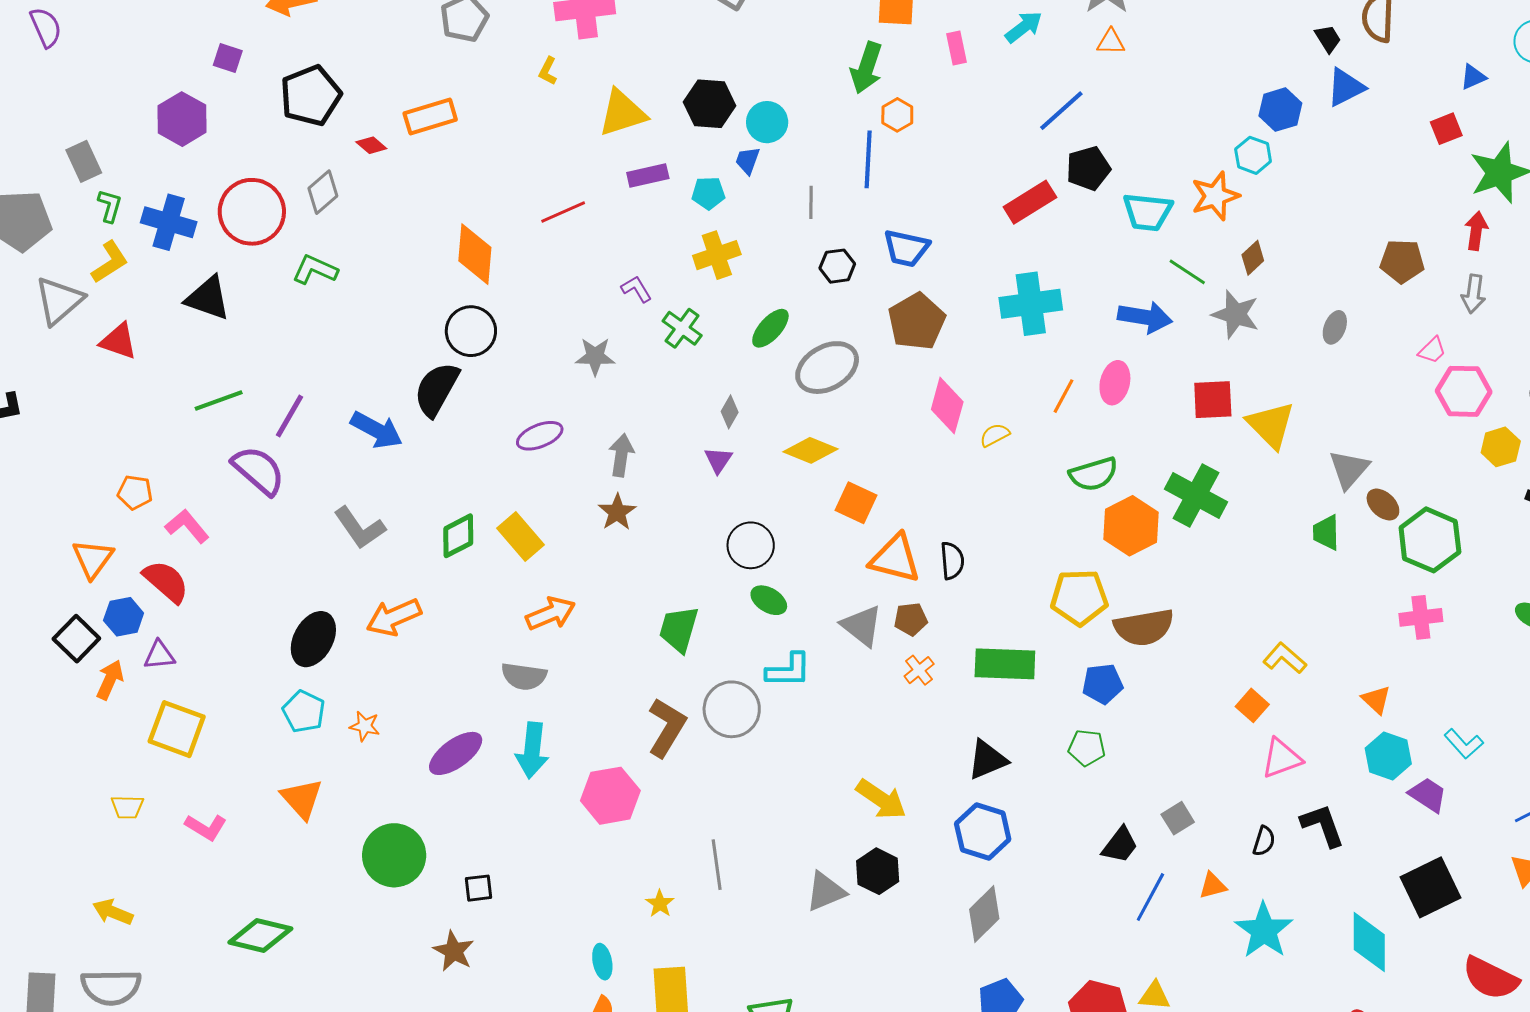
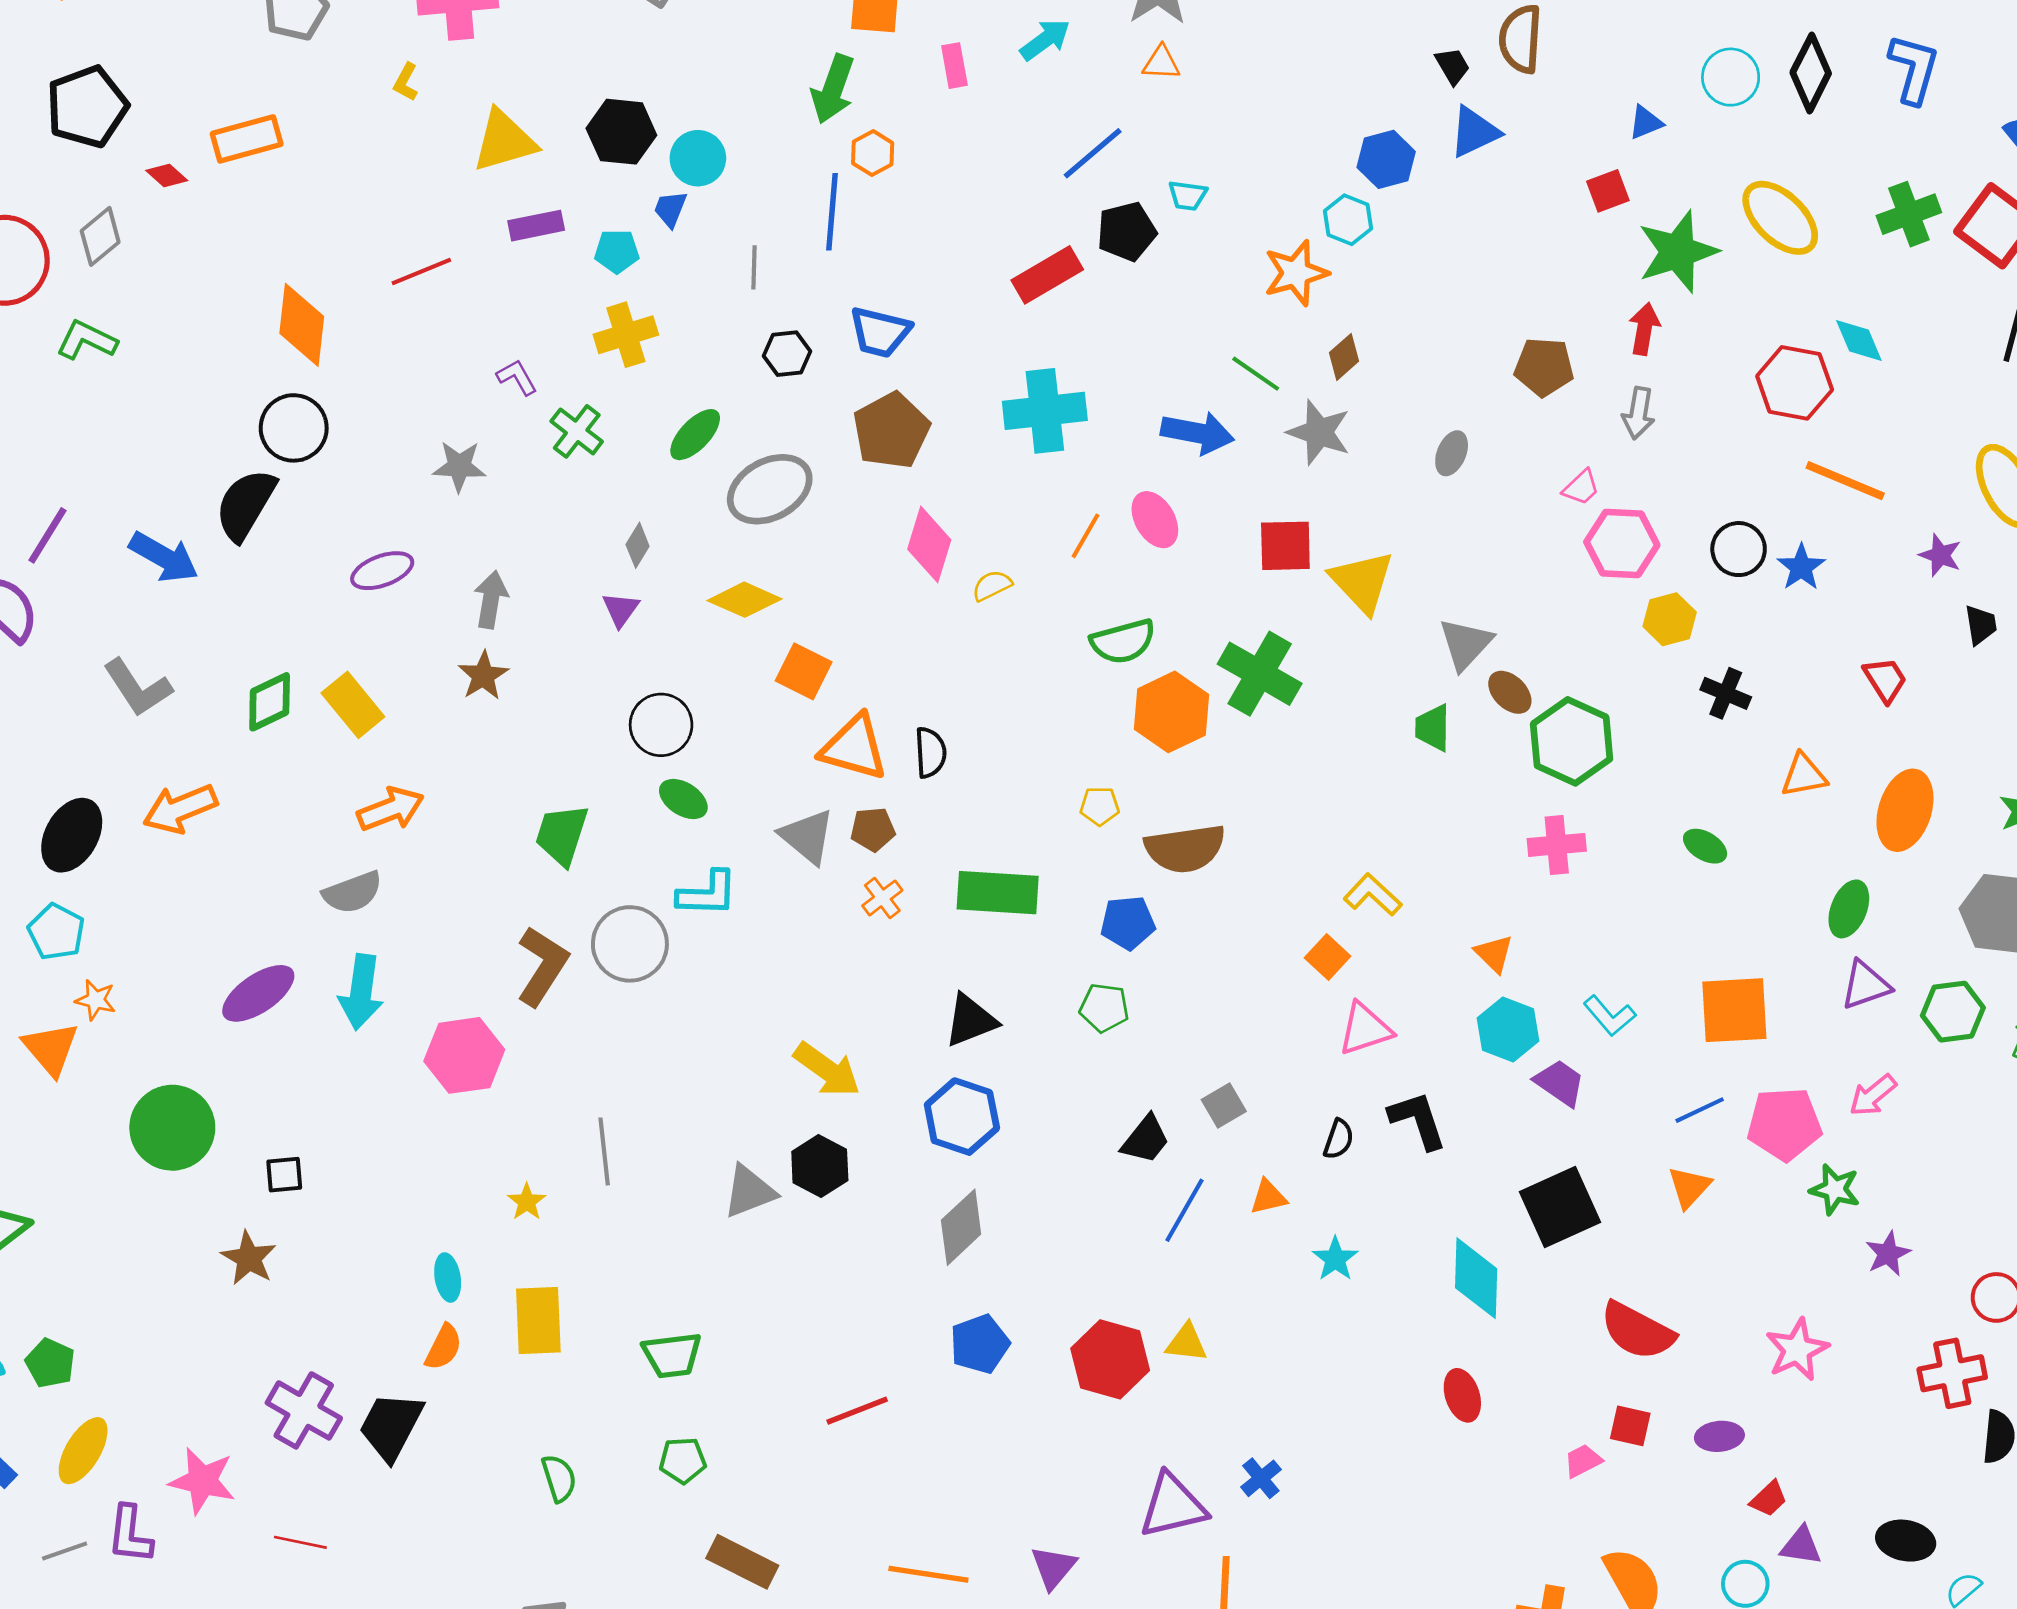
cyan trapezoid: (1148, 212) -> (1188, 195), moved, size x0.6
pink ellipse: (1115, 383) -> (1155, 520), turned -45
yellow pentagon: (1079, 597) -> (1100, 806), size x0.5
gray semicircle: (524, 676) -> (352, 892), turned -30
orange star: (365, 726) -> (96, 1000), moved
cyan star: (1264, 930) -> (1335, 1259), size x0.6

